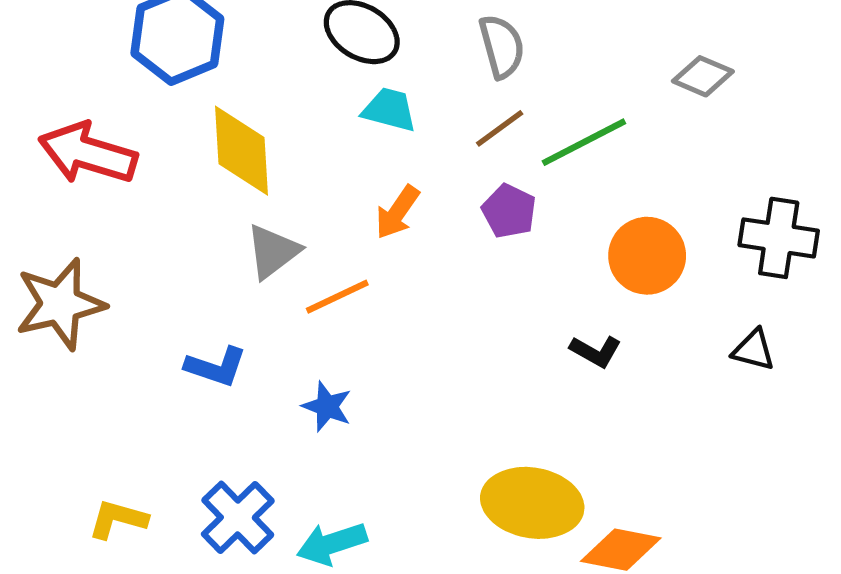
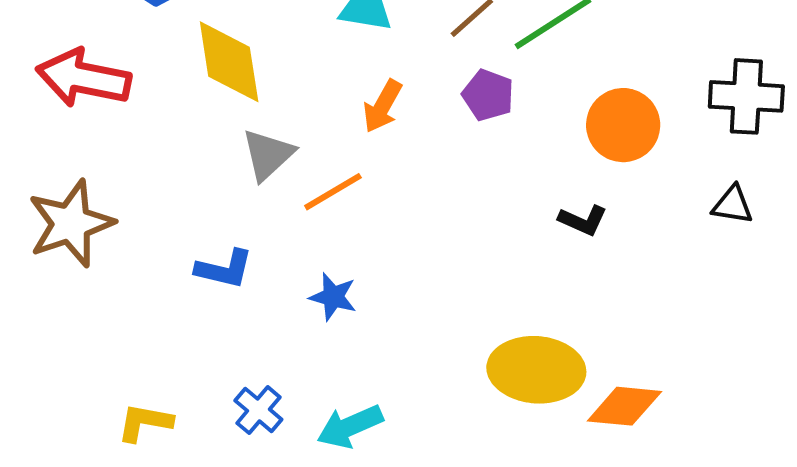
blue cross: (238, 517) -> (258, 410), size x0.7

